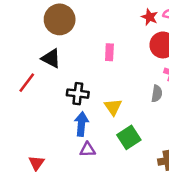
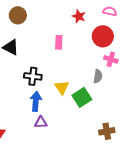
red star: (150, 17) -> (79, 16), moved
brown circle: (60, 19) -> (18, 15), size x0.7
green square: (129, 137) -> (82, 97), moved

